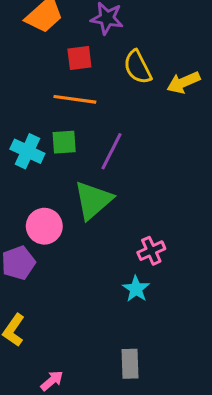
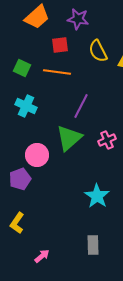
green square: (64, 142) -> (22, 68), moved, turned 30
pink cross: (151, 251) -> (107, 140), moved
cyan star: (136, 289) -> (97, 196), size x1.4

